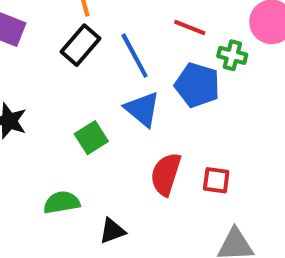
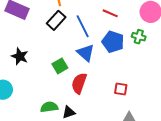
green cross: (232, 55) -> (139, 37), moved
red semicircle: (166, 174) -> (79, 83), moved
green semicircle: (62, 202) -> (49, 107), moved

